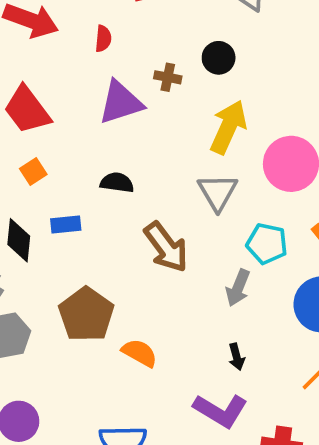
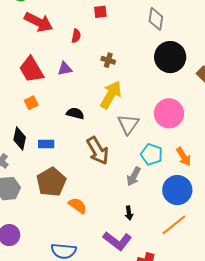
black circle: (219, 58) -> (170, 57), moved, size x1.8
purple triangle: (121, 102) -> (65, 69), moved, size x0.6
yellow arrow: (228, 127) -> (111, 95), moved
blue rectangle: (66, 224) -> (46, 144), moved

